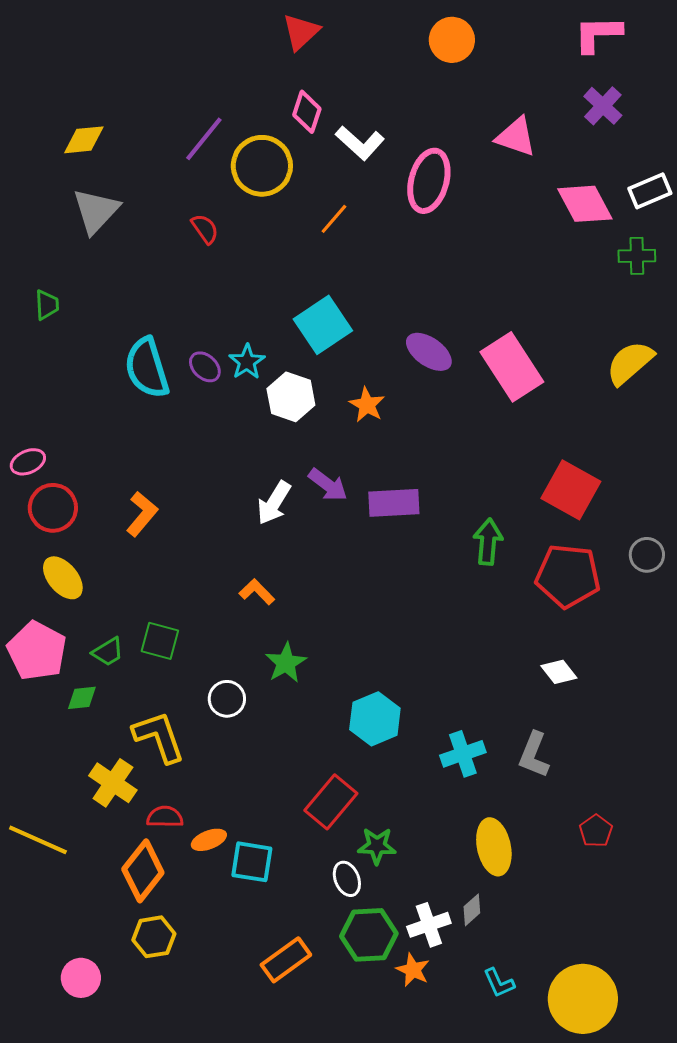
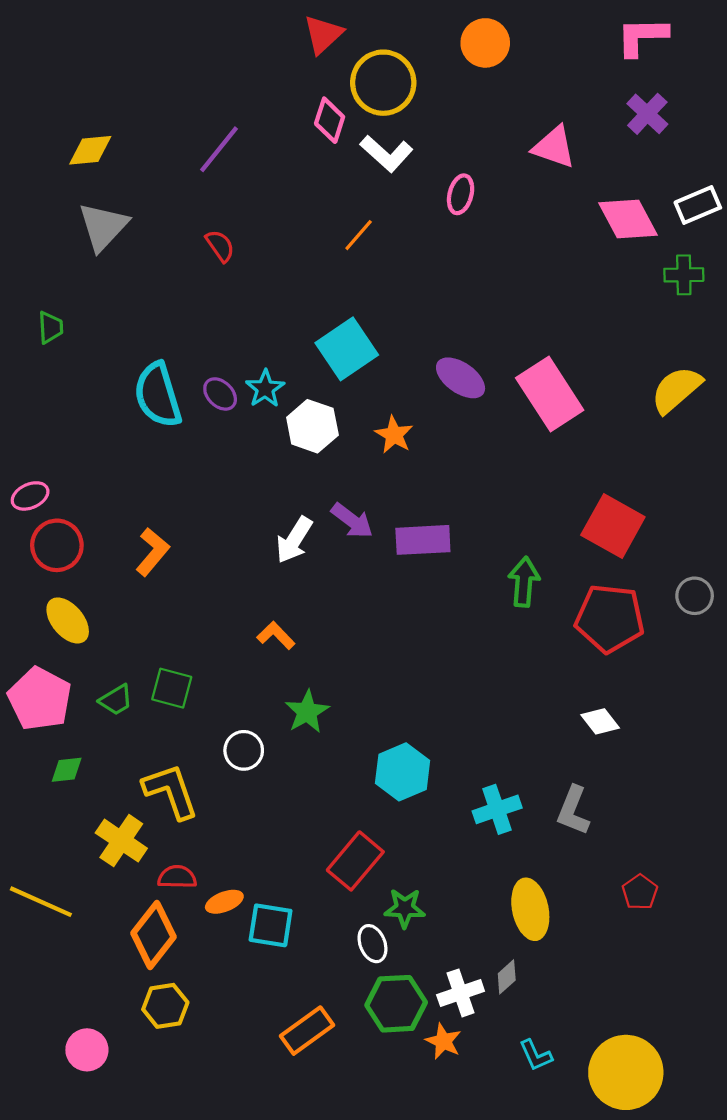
yellow circle: (262, 166) -> (383, 83), moved
pink ellipse: (429, 181) -> (461, 194), size x0.6
green diamond: (82, 698) -> (67, 770), moved

